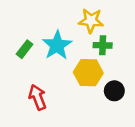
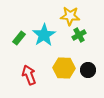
green cross: (103, 45) -> (79, 35), turned -32
yellow hexagon: (88, 73) -> (64, 68), moved

